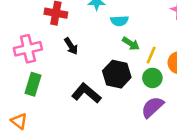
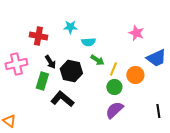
black hexagon: (117, 74) -> (71, 71), moved
green rectangle: (33, 84) -> (42, 81), moved

